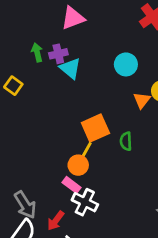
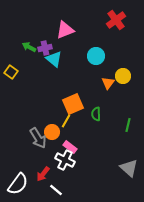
pink triangle: (73, 18) -> (65, 30), moved
green arrow: (37, 52) -> (29, 47), turned -48
orange circle: (78, 165) -> (52, 132), moved
pink rectangle: (72, 185) -> (70, 147), moved
gray arrow: (25, 205) -> (38, 138), moved

